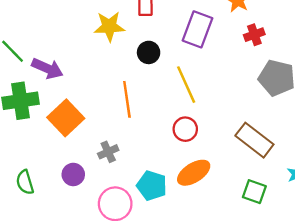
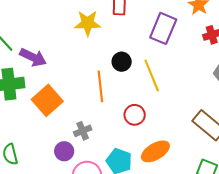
black circle: (149, 52) -> (122, 62), moved
red circle: (185, 129) -> (135, 115), moved
purple circle: (73, 174) -> (64, 151), moved

